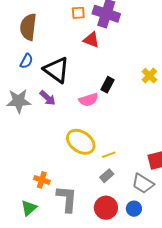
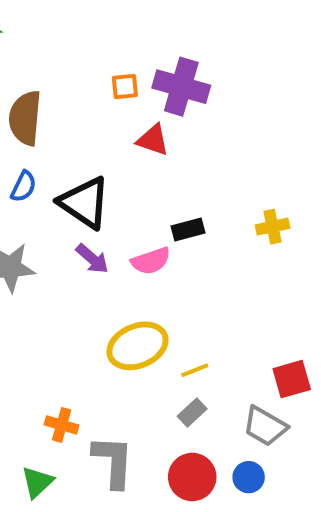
yellow cross: (149, 76) -> (273, 227), moved, turned 35
black rectangle: (107, 85) -> (188, 229), turned 49
purple arrow: (48, 98) -> (92, 259), moved
yellow ellipse: (81, 142) -> (138, 346), turned -56

